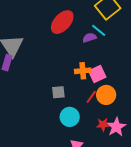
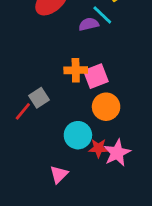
gray square: (58, 92) -> (39, 98), turned -32
red line: (91, 97) -> (23, 111), moved
cyan circle: (70, 117) -> (78, 135), moved

